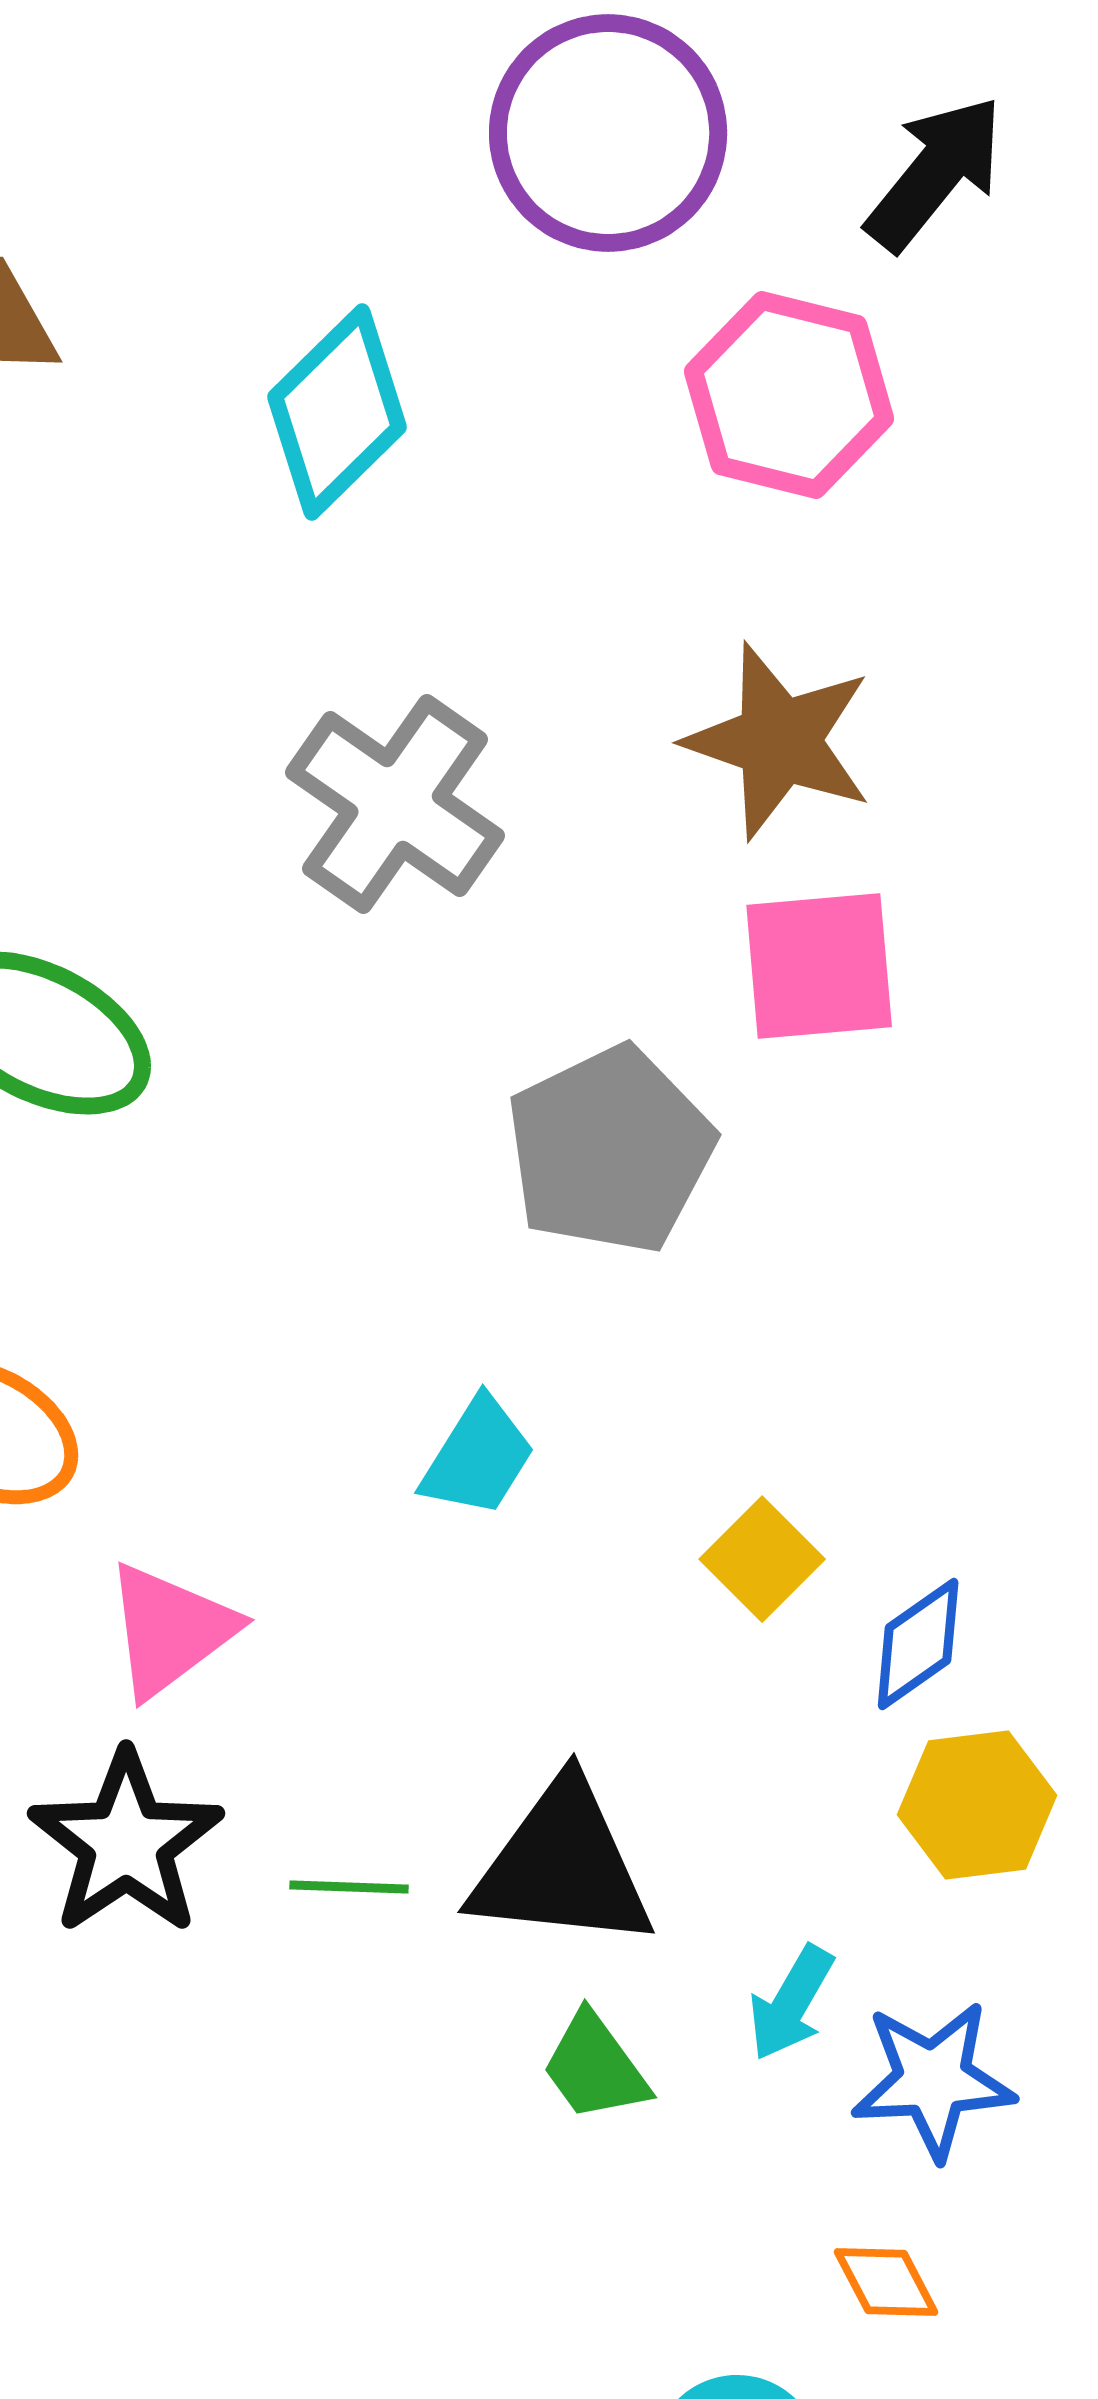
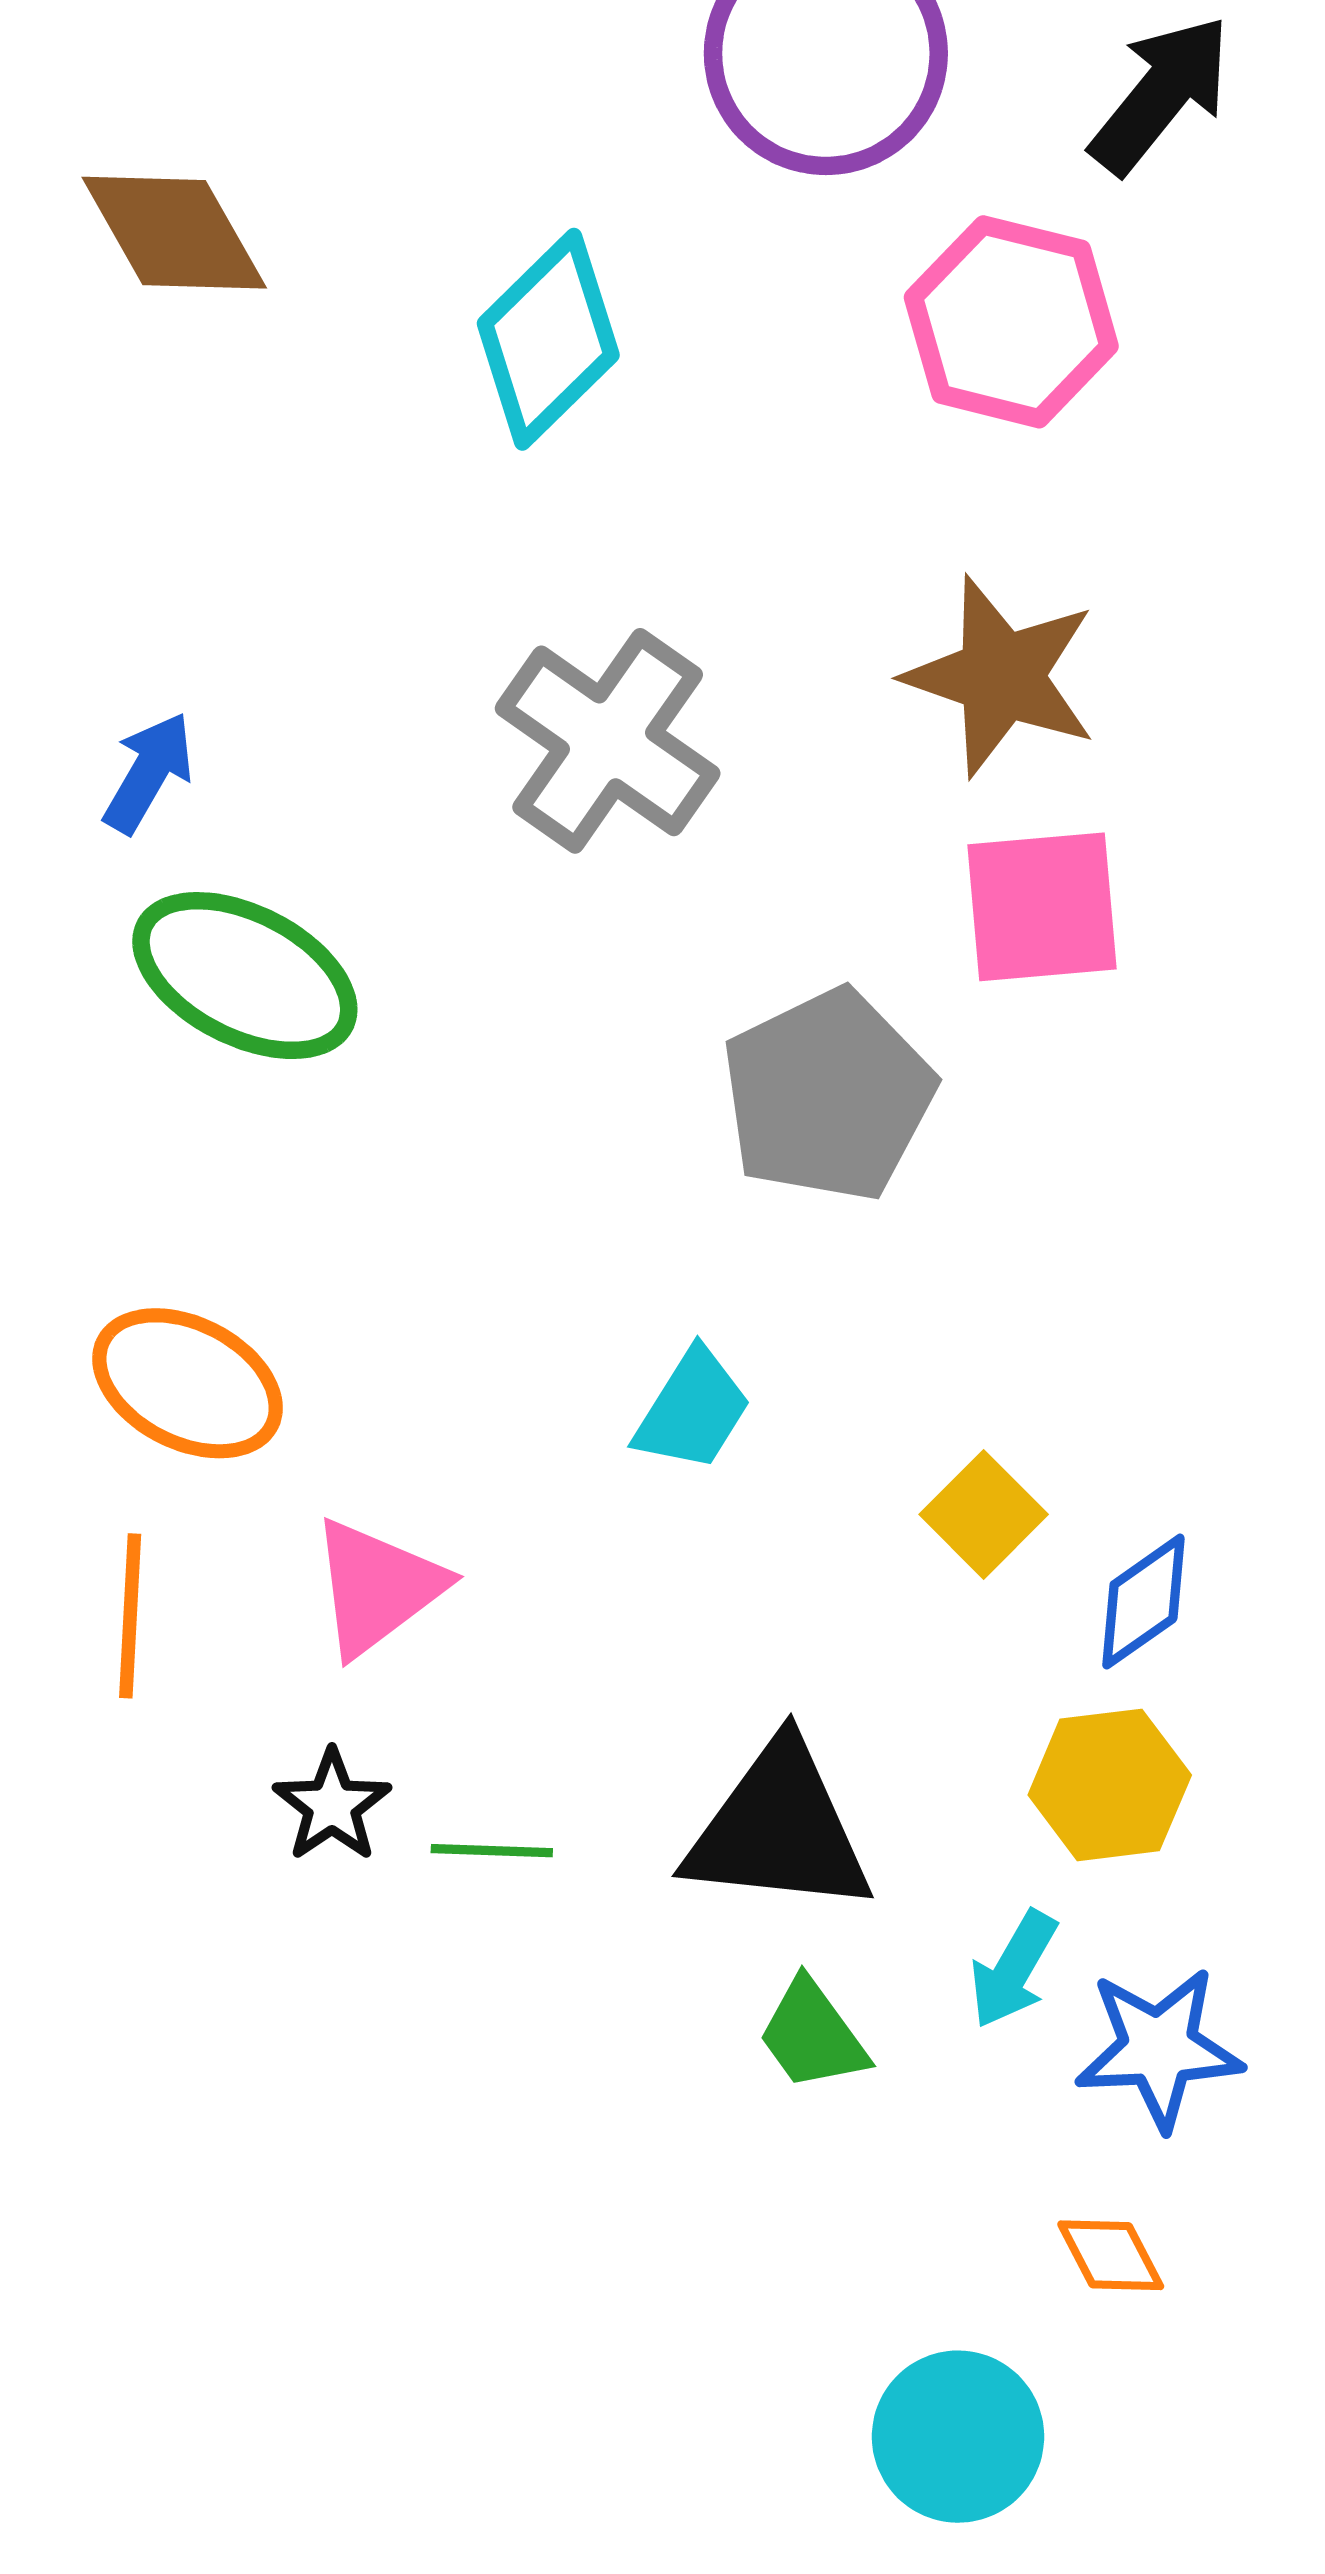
yellow hexagon: (977, 1805) -> (1110, 1785), moved
black star: (126, 1843) -> (332, 1805), size x0.6
green line: (349, 1887) -> (492, 1851), moved

